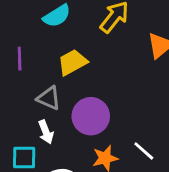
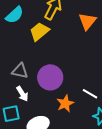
yellow trapezoid: (72, 62) -> (39, 32), moved

